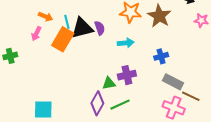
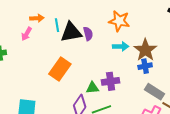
brown star: (159, 16) -> (145, 50), moved
orange arrow: (46, 17) -> (37, 18), turned -32
orange rectangle: (63, 39) -> (60, 69), moved
cyan arrow: (126, 43) -> (121, 46), moved

